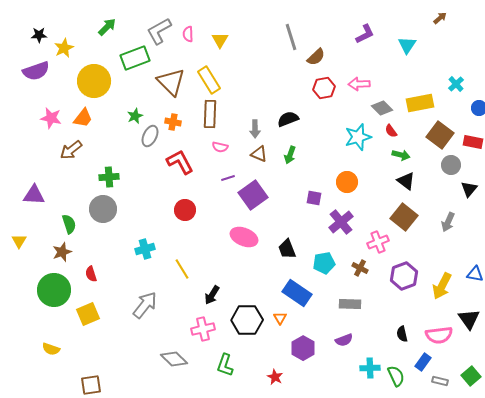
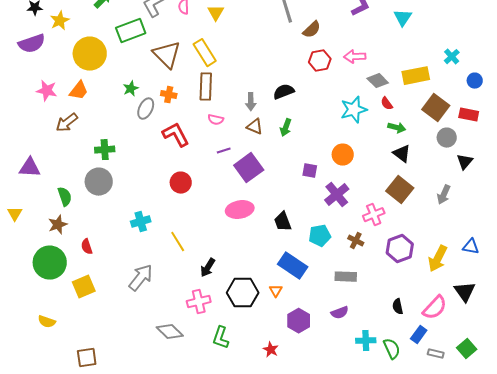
pink ellipse: (244, 237) -> (240, 210), turned -32
pink semicircle: (439, 335) -> (435, 308), turned -40

